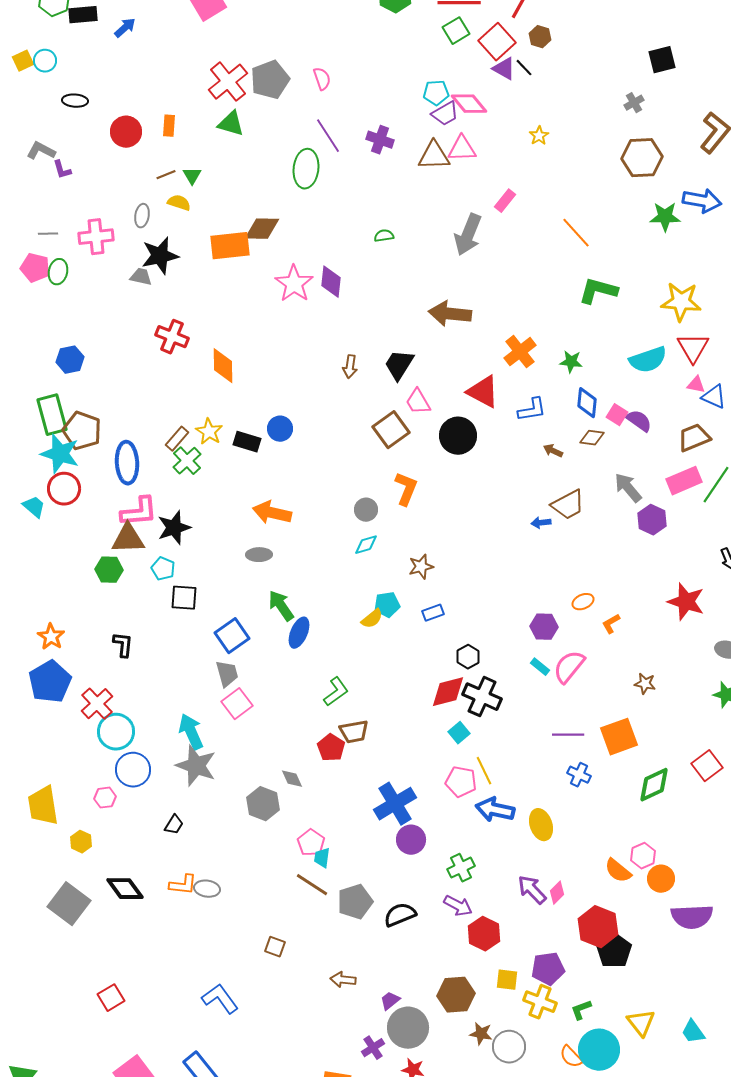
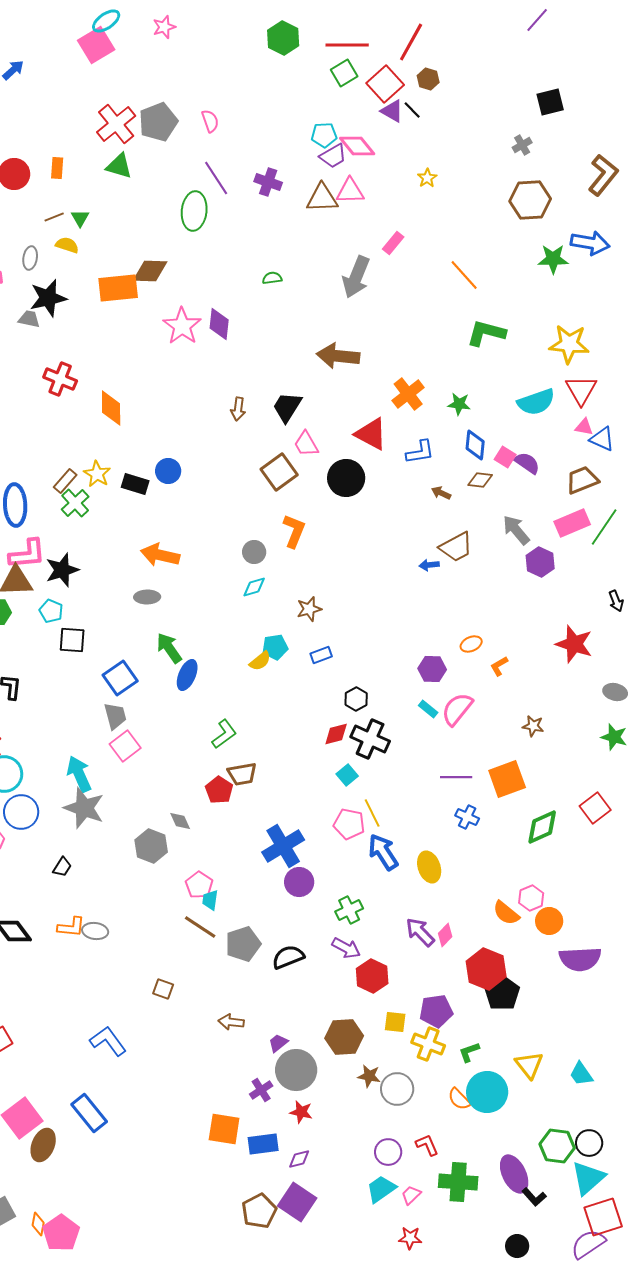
red diamond: (448, 692) -> (336, 734), size x0.7
blue arrow: (495, 810) -> (383, 852), turned 45

